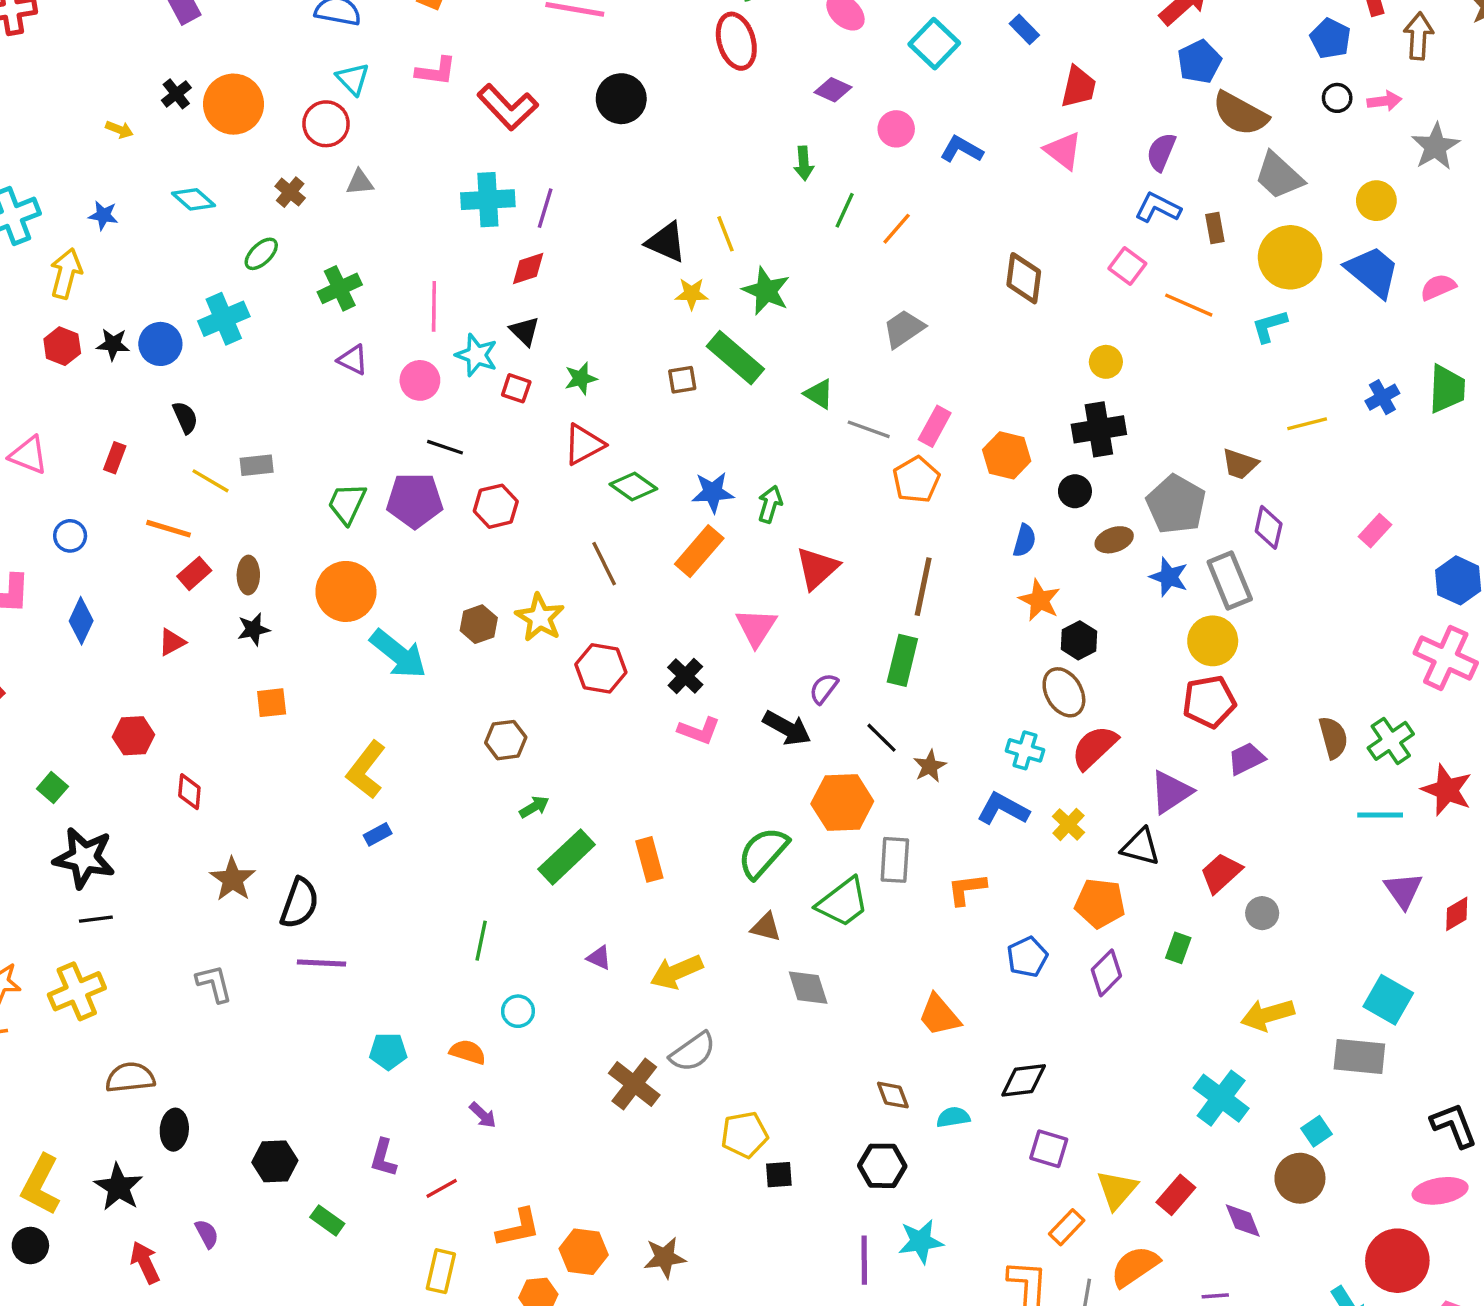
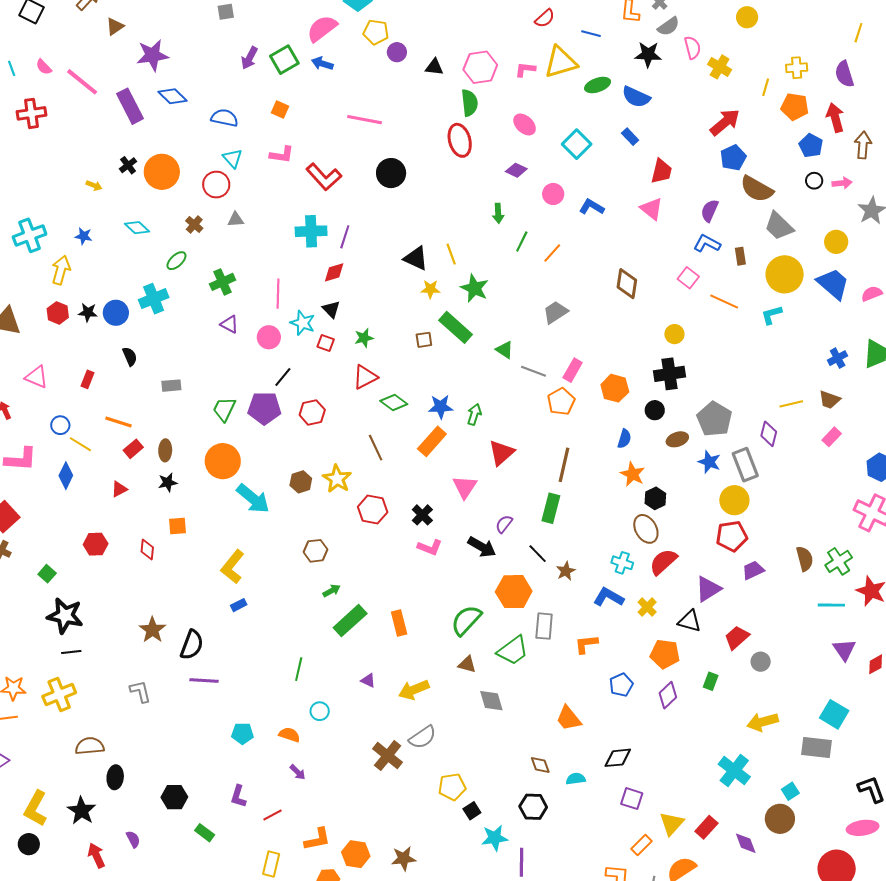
yellow line: (1307, 424) -> (791, 404), moved
black line: (445, 447) -> (283, 377), turned -70
brown trapezoid: (1240, 464) -> (829, 400), moved
yellow line: (210, 481) -> (80, 444), moved
red diamond: (189, 792) -> (147, 550), moved
black square: (779, 1175) -> (472, 811), turned -30
cyan star: (921, 1241) -> (495, 838), moved

